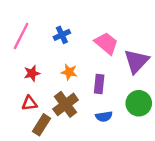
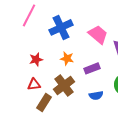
blue cross: (62, 35) -> (61, 27), size x1.6
pink line: (21, 36) -> (29, 15), moved
purple rectangle: (99, 84) -> (92, 68), turned 63

